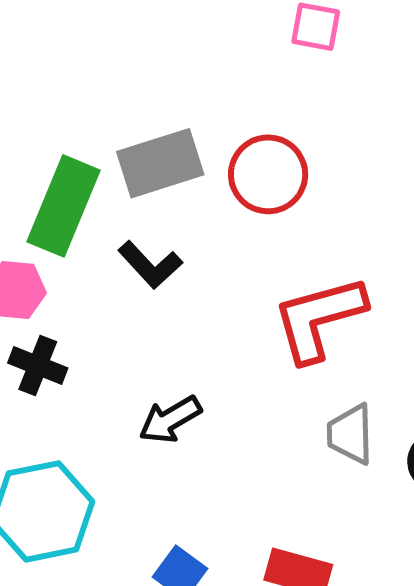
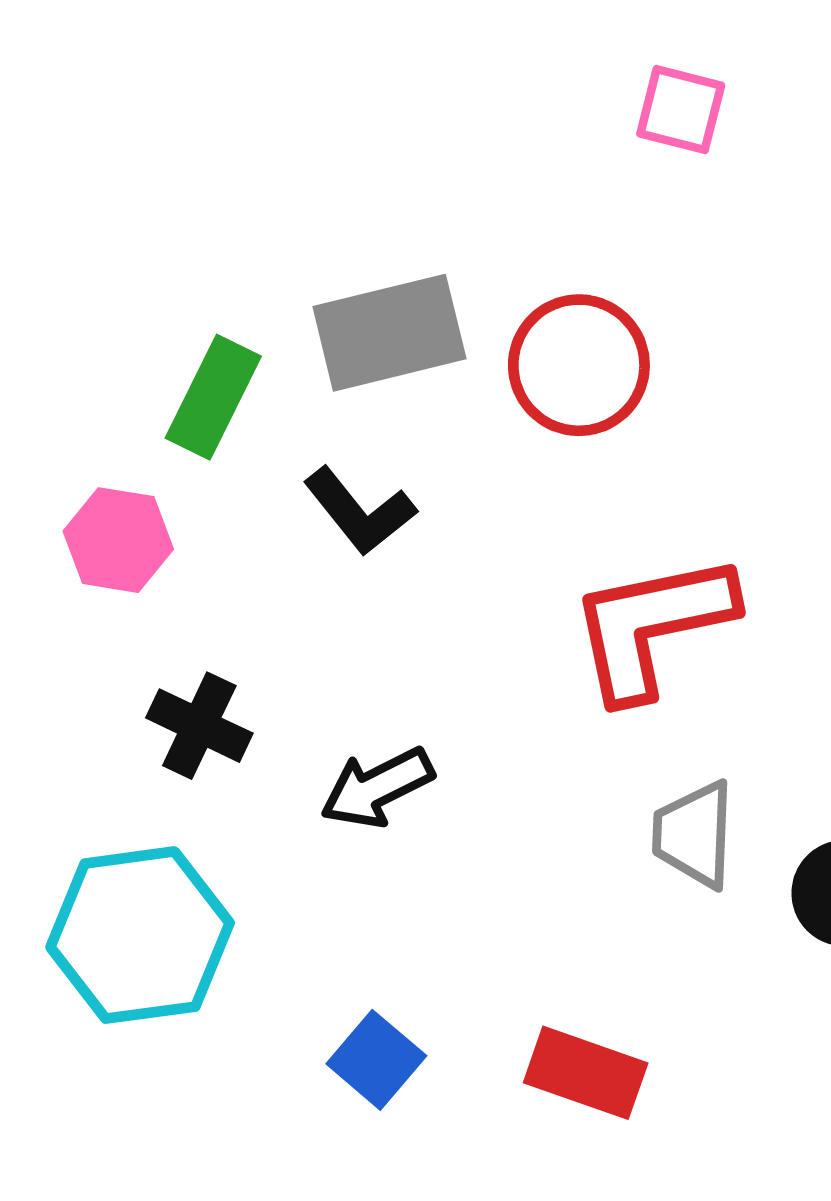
green rectangle: (63, 206) -> (213, 397), size x0.7
black cross: (38, 366) -> (199, 726), moved

